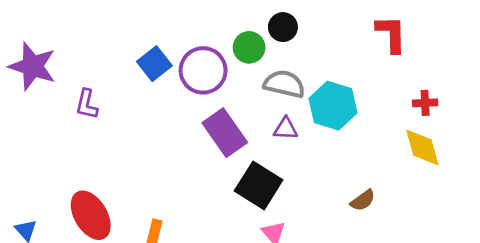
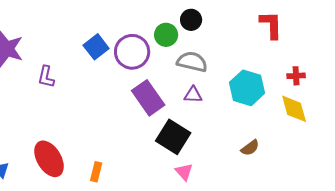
cyan hexagon: (333, 106) -> (247, 88), moved

